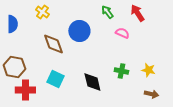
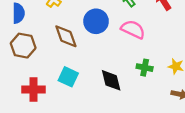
pink semicircle: (122, 33) -> (133, 29), moved, size x1.5
brown hexagon: (14, 67) -> (23, 46), moved

